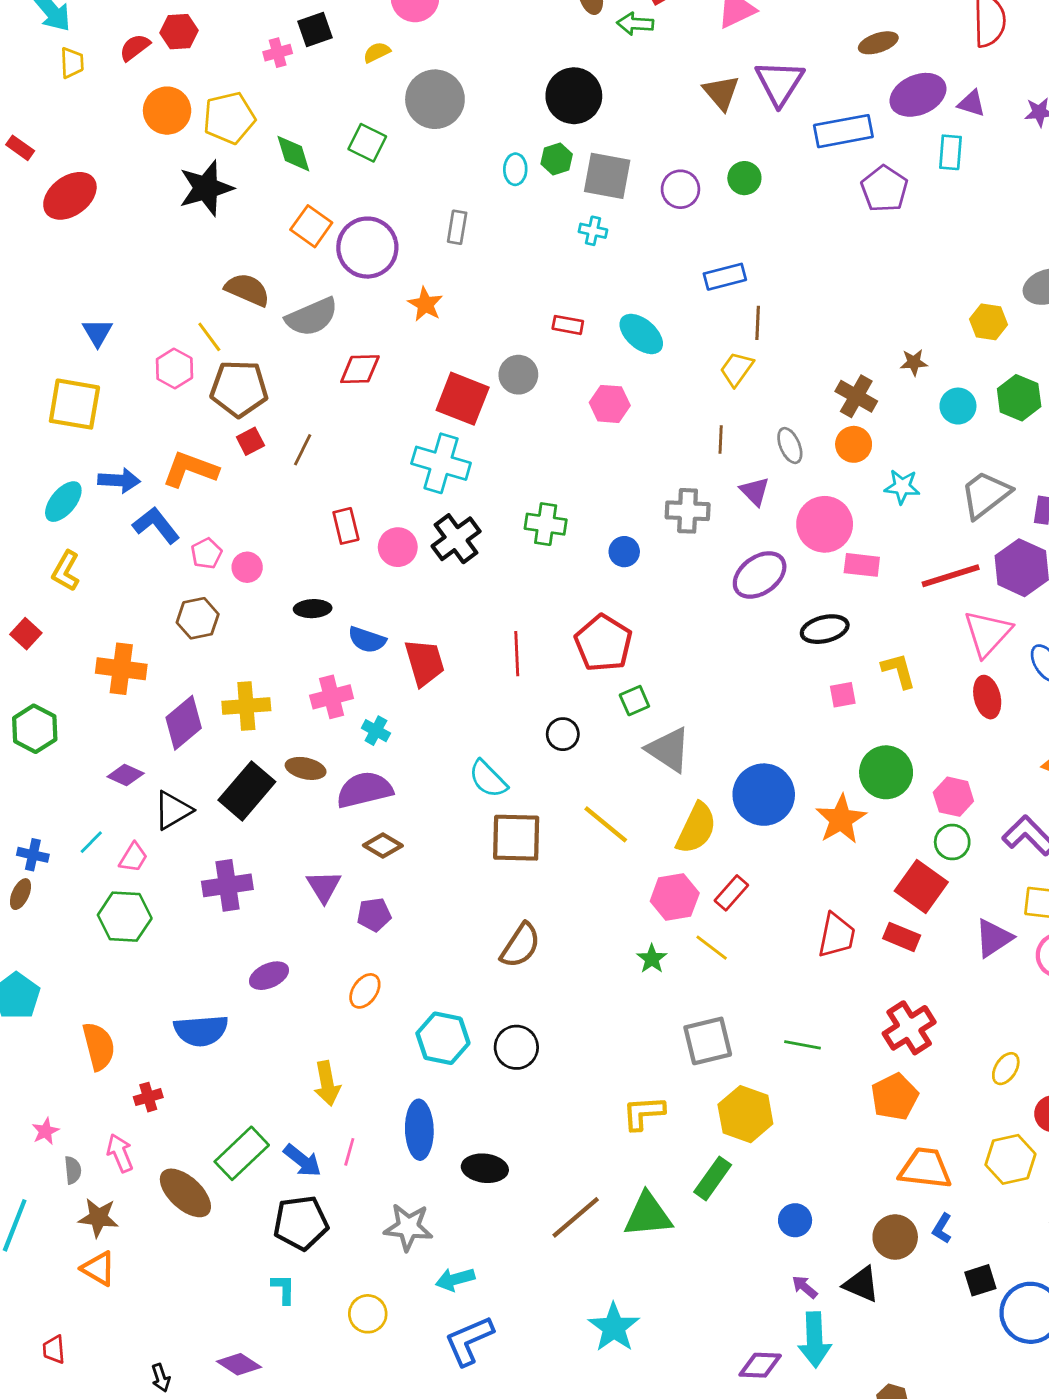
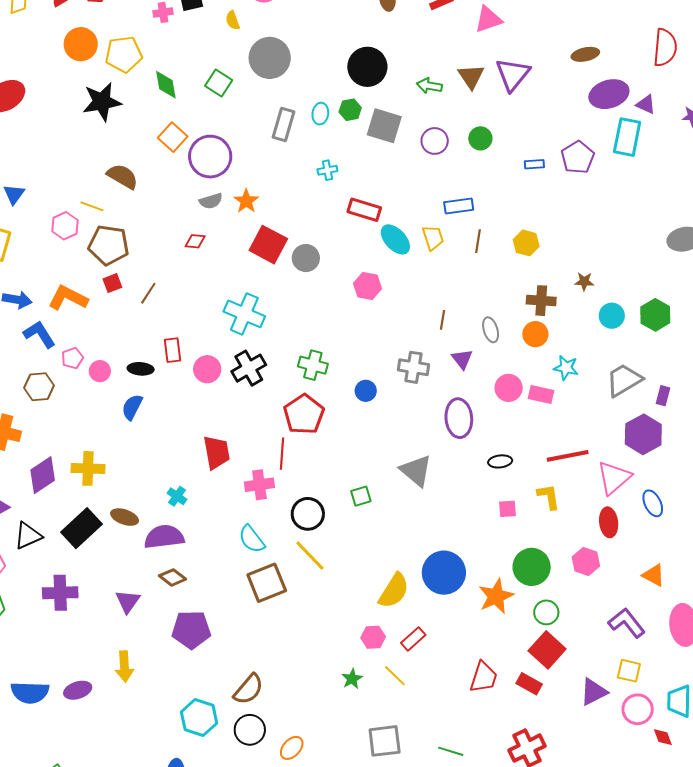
green arrow: (635, 24) -> (429, 86), moved
yellow semicircle: (377, 52) -> (233, 20), turned -90
blue rectangle: (843, 131) -> (534, 164), moved, size x0.5
cyan rectangle: (950, 152) -> (627, 137), size x1.5
gray rectangle: (457, 227) -> (283, 125), moved, size x1.4
cyan cross: (593, 231) -> (327, 170), moved, turned -30
gray semicircle: (312, 317) -> (211, 201), moved, size x0.6
yellow hexagon: (988, 322) -> (526, 243), moved
red rectangle: (568, 325) -> (364, 210), moved, size x1.5
yellow line: (209, 337) -> (92, 206), turned -40
red diamond: (360, 369) -> (195, 241), size x0.7
yellow trapezoid: (737, 369) -> (433, 238), moved, turned 120
brown cross: (856, 396) -> (541, 301), turned -32
red square: (463, 399) -> (268, 245), moved
pink circle: (825, 524) -> (509, 388), size x0.7
pink rectangle: (862, 565) -> (541, 395), moved
purple ellipse: (760, 575) -> (459, 418), turned -66
red line: (951, 576) -> (568, 456), moved
black ellipse: (313, 609) -> (141, 369), moved
brown hexagon: (198, 618) -> (39, 387), moved
black ellipse: (825, 629) -> (500, 461), size x0.7
blue semicircle: (367, 640) -> (132, 407), moved, turned 92
red pentagon: (603, 643) -> (304, 414), moved
pink cross: (332, 697) -> (259, 485), moved
black circle: (563, 734) -> (308, 514), size x1.4
gray triangle: (669, 750) -> (416, 471), moved
pink hexagon: (953, 797) -> (586, 562), moved
yellow line: (606, 824) -> (310, 556), moved
brown square: (516, 838) -> (267, 583), turned -30
green circle: (952, 842) -> (546, 612), moved
pink hexagon: (675, 897) -> (373, 637), size x0.7
purple pentagon: (374, 915) -> (191, 630), moved, size x1.6
brown semicircle: (520, 945) -> (249, 689), moved
purple ellipse: (269, 976) -> (78, 690), moved
orange ellipse: (365, 991) -> (292, 748), moved
yellow arrow: (327, 1083) -> (124, 667), moved

